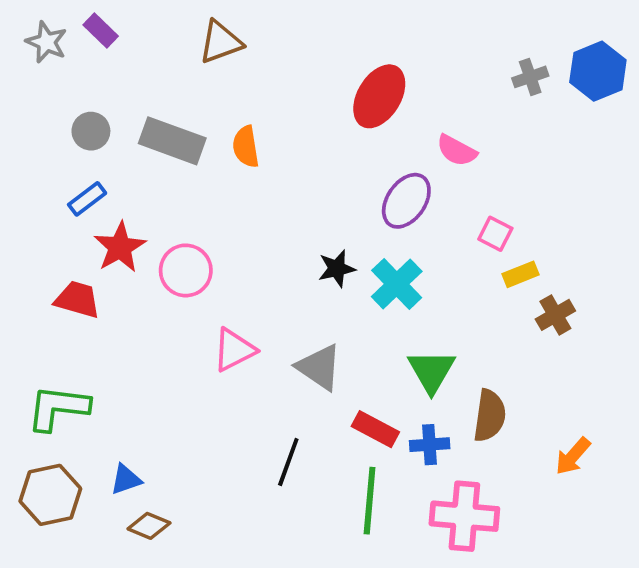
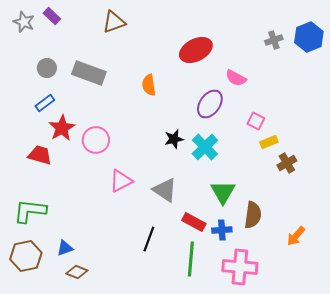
red ellipse: (379, 96) -> (196, 50), turned 32
orange semicircle: (246, 147) -> (149, 85), moved

